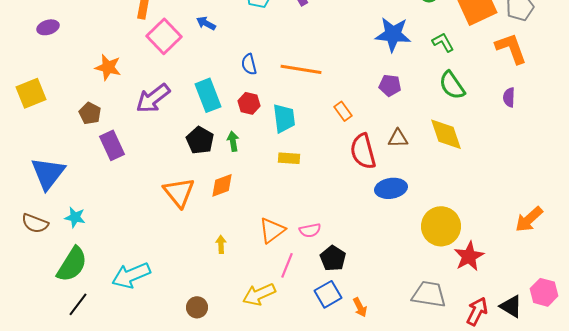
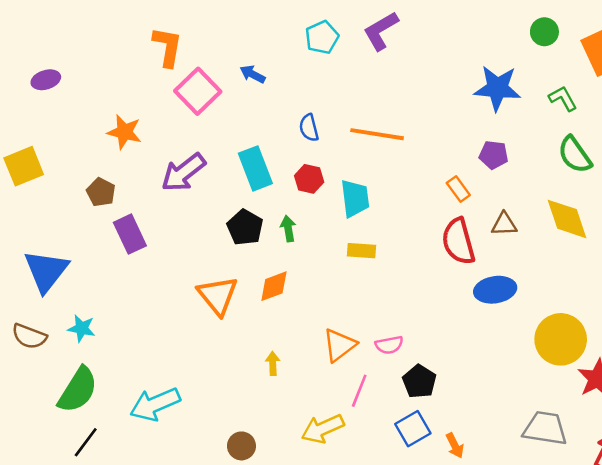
orange rectangle: (343, 111) -> (458, 189), moved

